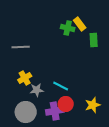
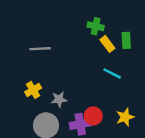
yellow rectangle: (80, 24) -> (107, 44), moved
yellow cross: (25, 78) -> (33, 90), moved
cyan line: (61, 86) -> (112, 73), moved

